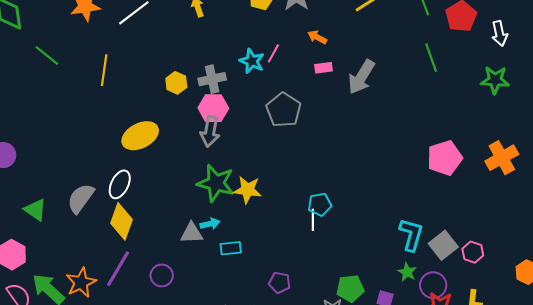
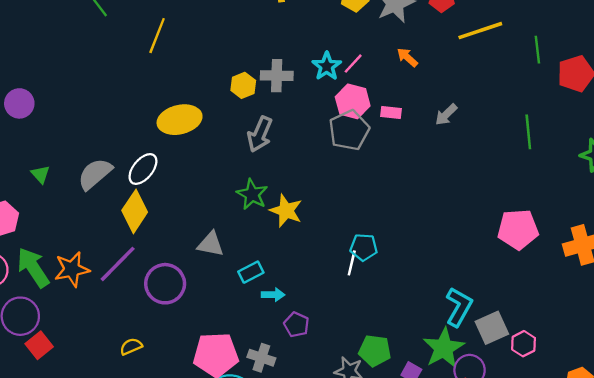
green line: (431, 58) -> (528, 132), moved
pink rectangle: (324, 68) -> (391, 112), moved
gray arrow: (361, 77) -> (446, 115), size x0.6
yellow hexagon: (176, 83) -> (243, 85), moved
pink hexagon: (213, 108) -> (353, 101), moved
green star: (216, 183) -> (252, 194), size x0.7
green triangle: (35, 210) -> (41, 174), size x0.7
cyan arrow: (210, 224) -> (273, 295), moved
cyan rectangle: (231, 248) -> (251, 272), turned -35
green star: (407, 272) -> (444, 348), size x1.8
purple circle: (162, 275) -> (165, 284), size x1.5

